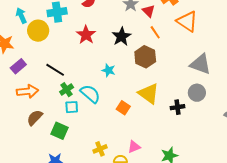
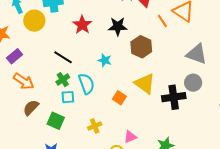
orange line: (155, 32) -> (162, 21), moved
black star: (121, 36) -> (118, 26), turned 30
black line: (55, 70) -> (63, 57), moved
orange arrow: (27, 91) -> (24, 81), turned 40
cyan semicircle: (90, 94) -> (86, 84), turned 30
black cross: (178, 107) -> (174, 97), size x1.6
yellow cross: (100, 149) -> (95, 126), moved

